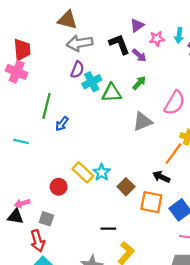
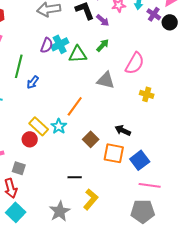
purple semicircle: (77, 70) -> (47, 45), moved
gray triangle: (143, 122) -> (106, 80), turned 36
orange line: (173, 154) -> (75, 106), moved
yellow rectangle: (83, 172) -> (39, 126), moved
cyan star: (102, 172) -> (59, 126), moved

